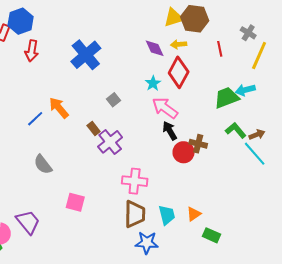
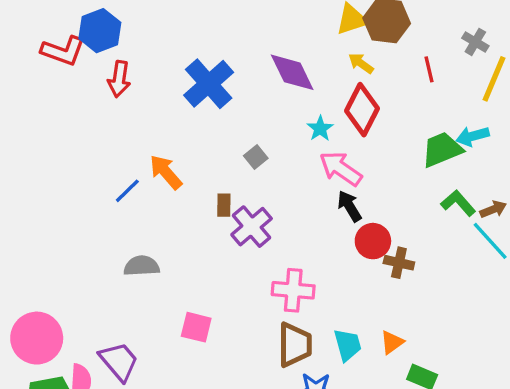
yellow arrow: (179, 44) -> (361, 63), turned 42
purple diamond: (155, 48) -> (292, 72), moved, size x1.4
brown rectangle: (94, 129) -> (224, 205), turned 40
brown cross: (198, 144) -> (399, 263), moved
gray semicircle: (43, 164) -> (142, 266), turned 125

